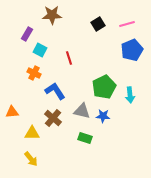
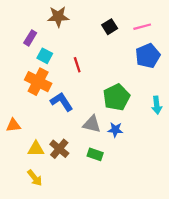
orange cross: (34, 73) -> (38, 82), size x1.6
cyan arrow: (130, 95) -> (157, 105), moved
brown cross: (53, 118) -> (59, 149), moved

